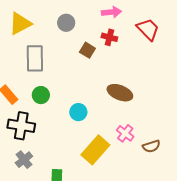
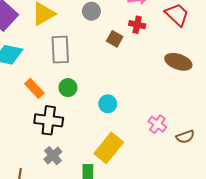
brown ellipse: (120, 93) -> (178, 62), moved
yellow rectangle: (95, 150) -> (109, 148), moved

